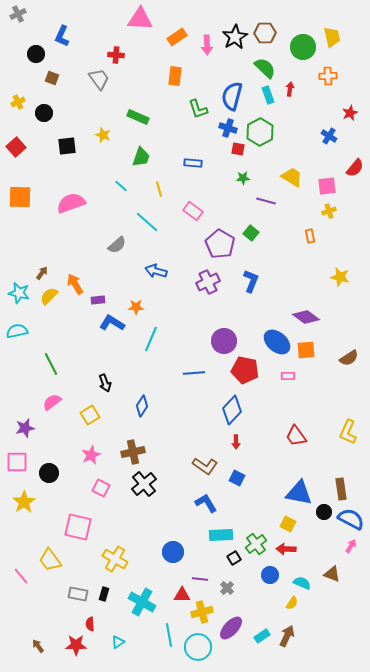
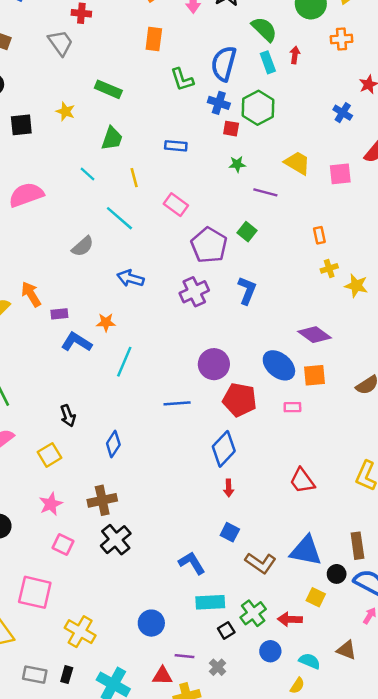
yellow cross: (329, 211) -> (329, 268), moved
brown L-shape: (205, 466) -> (261, 563), moved
yellow square: (288, 524) -> (316, 597), moved

